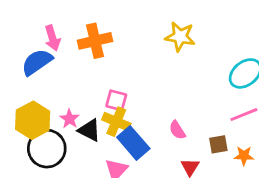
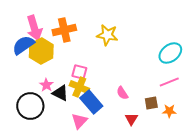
yellow star: (180, 37) -> (107, 35), moved
pink arrow: (52, 38) -> (34, 28), size x1.4
yellow hexagon: (33, 120) -> (41, 51), moved

